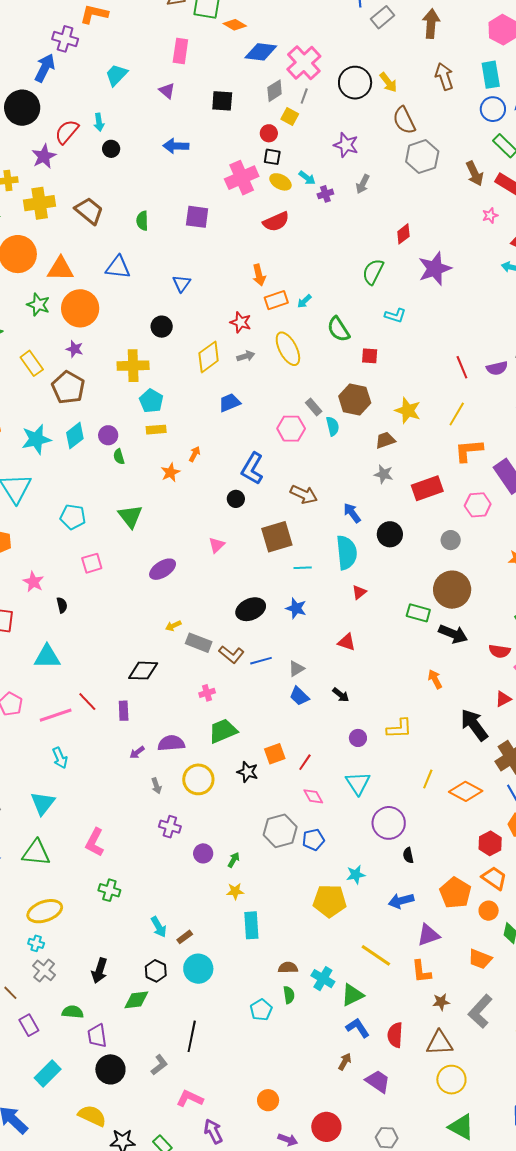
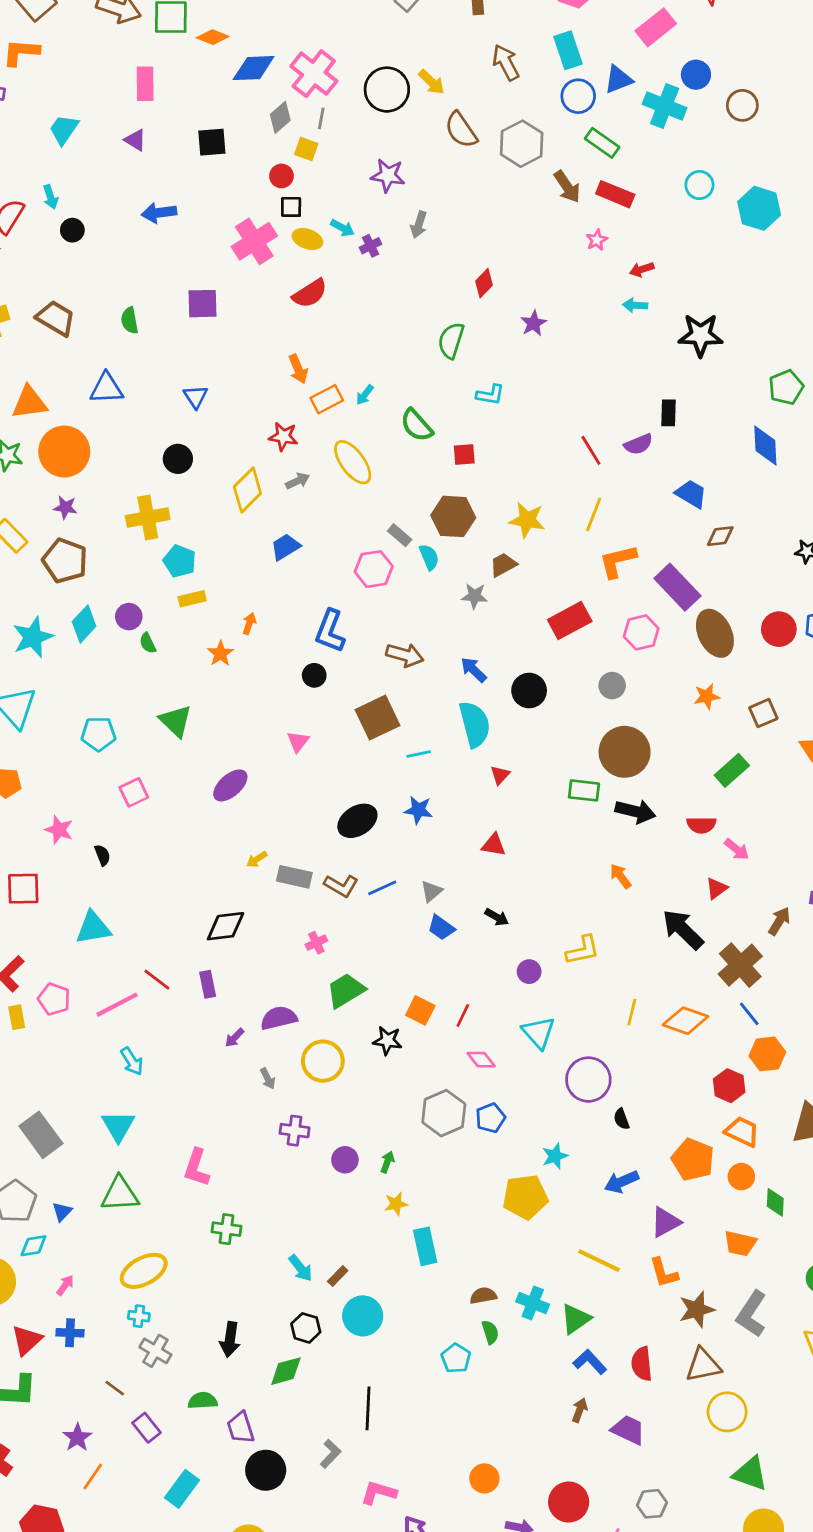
gray hexagon: (422, 157) -> (522, 144), moved
purple star: (435, 269) -> (534, 323), size x0.6
gray star: (384, 474) -> (474, 596), moved
orange square: (275, 754) -> (420, 1010), turned -35
brown star: (441, 1002) -> (697, 1310), size x1.5

